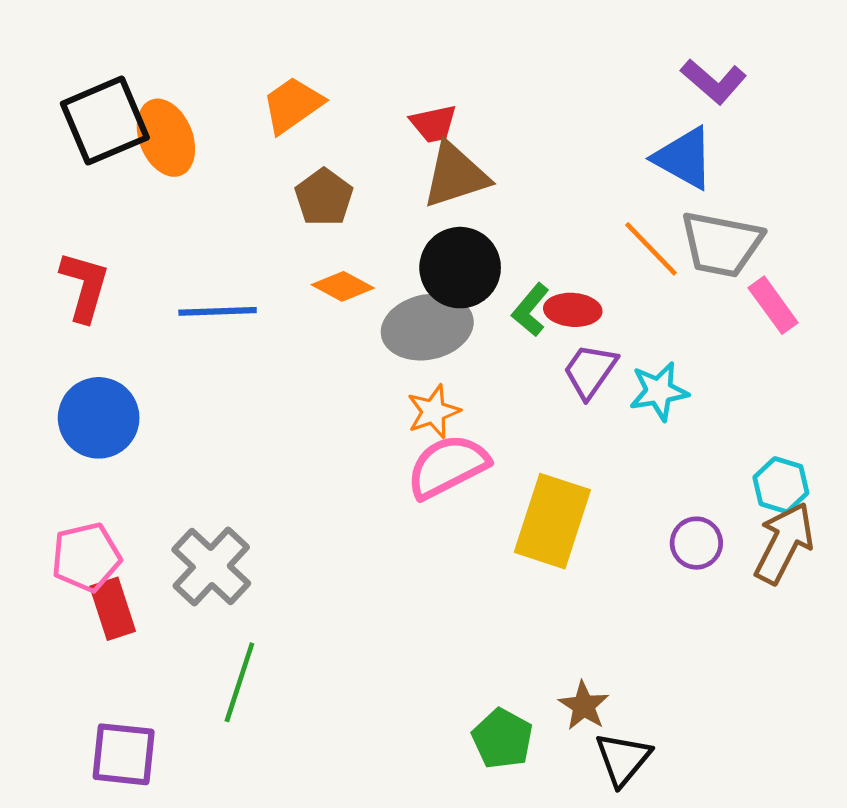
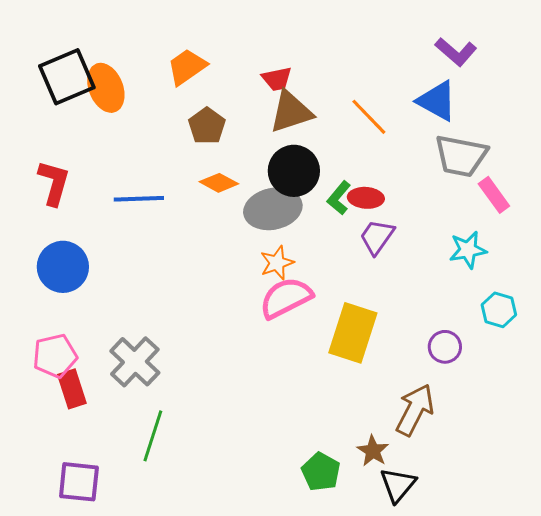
orange line: (651, 249) -> (369, 117), moved
cyan star: (659, 391) -> (468, 250), moved
brown arrow: (784, 543) -> (415, 410), moved

